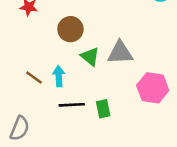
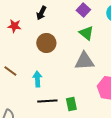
green triangle: (90, 57) -> (86, 33), moved
brown line: (34, 77) -> (10, 71), moved

